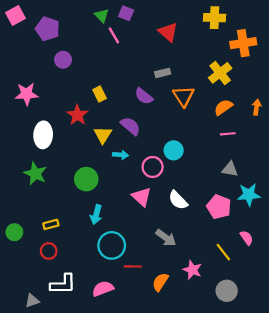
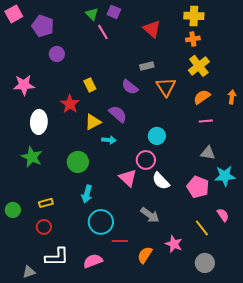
orange cross: (243, 43) -> (193, 39), moved, size x0.6
yellow triangle: (103, 135) -> (93, 122), turned 30
pink circle: (153, 167) -> (146, 160), moved

